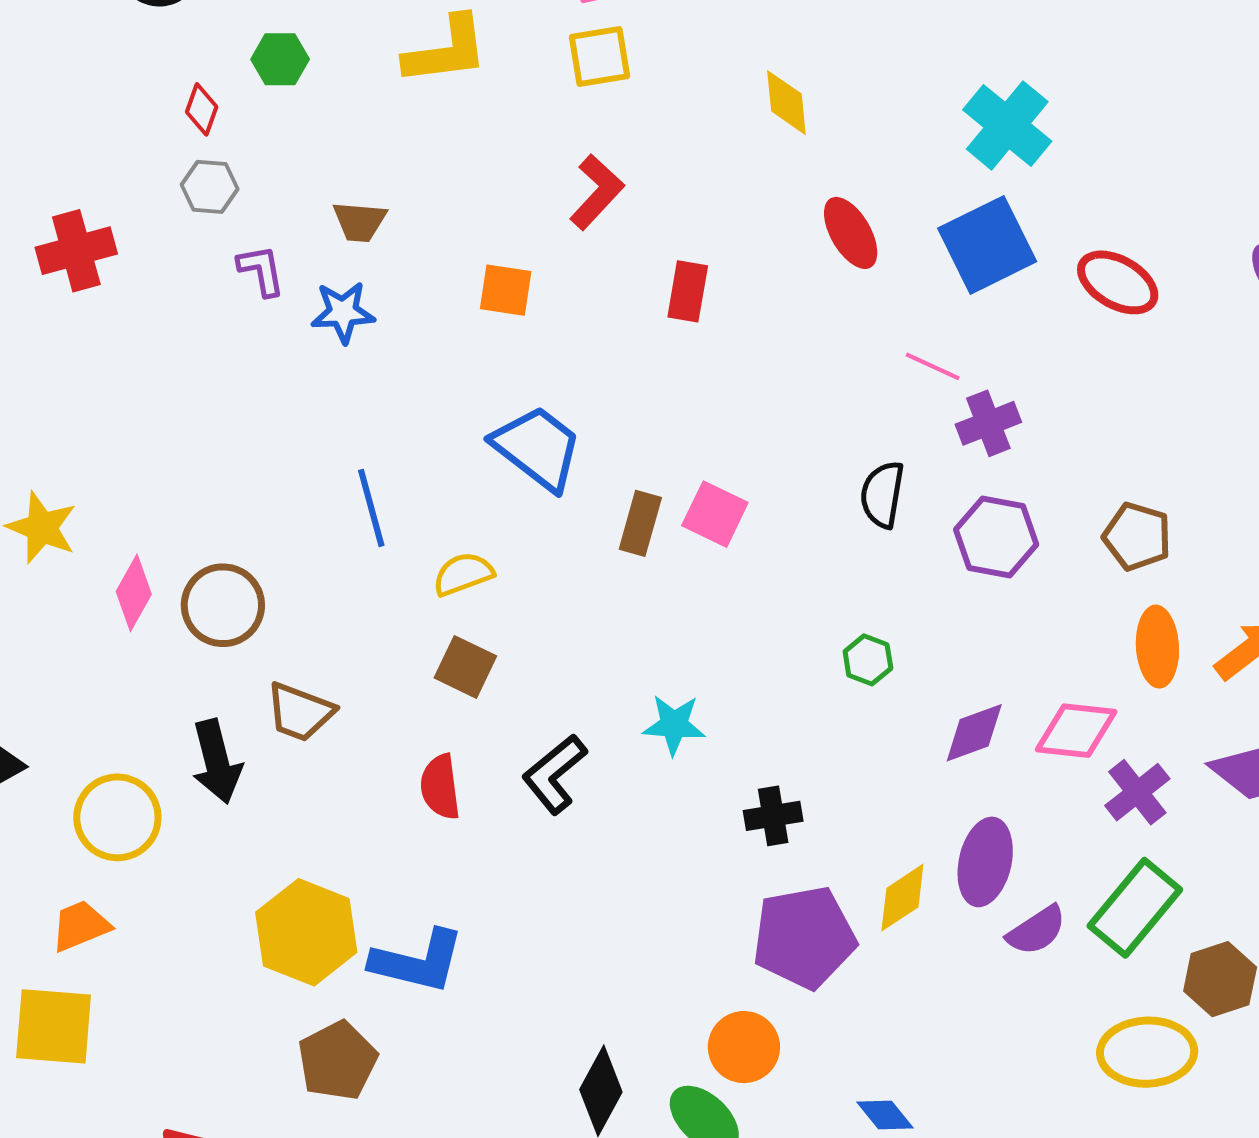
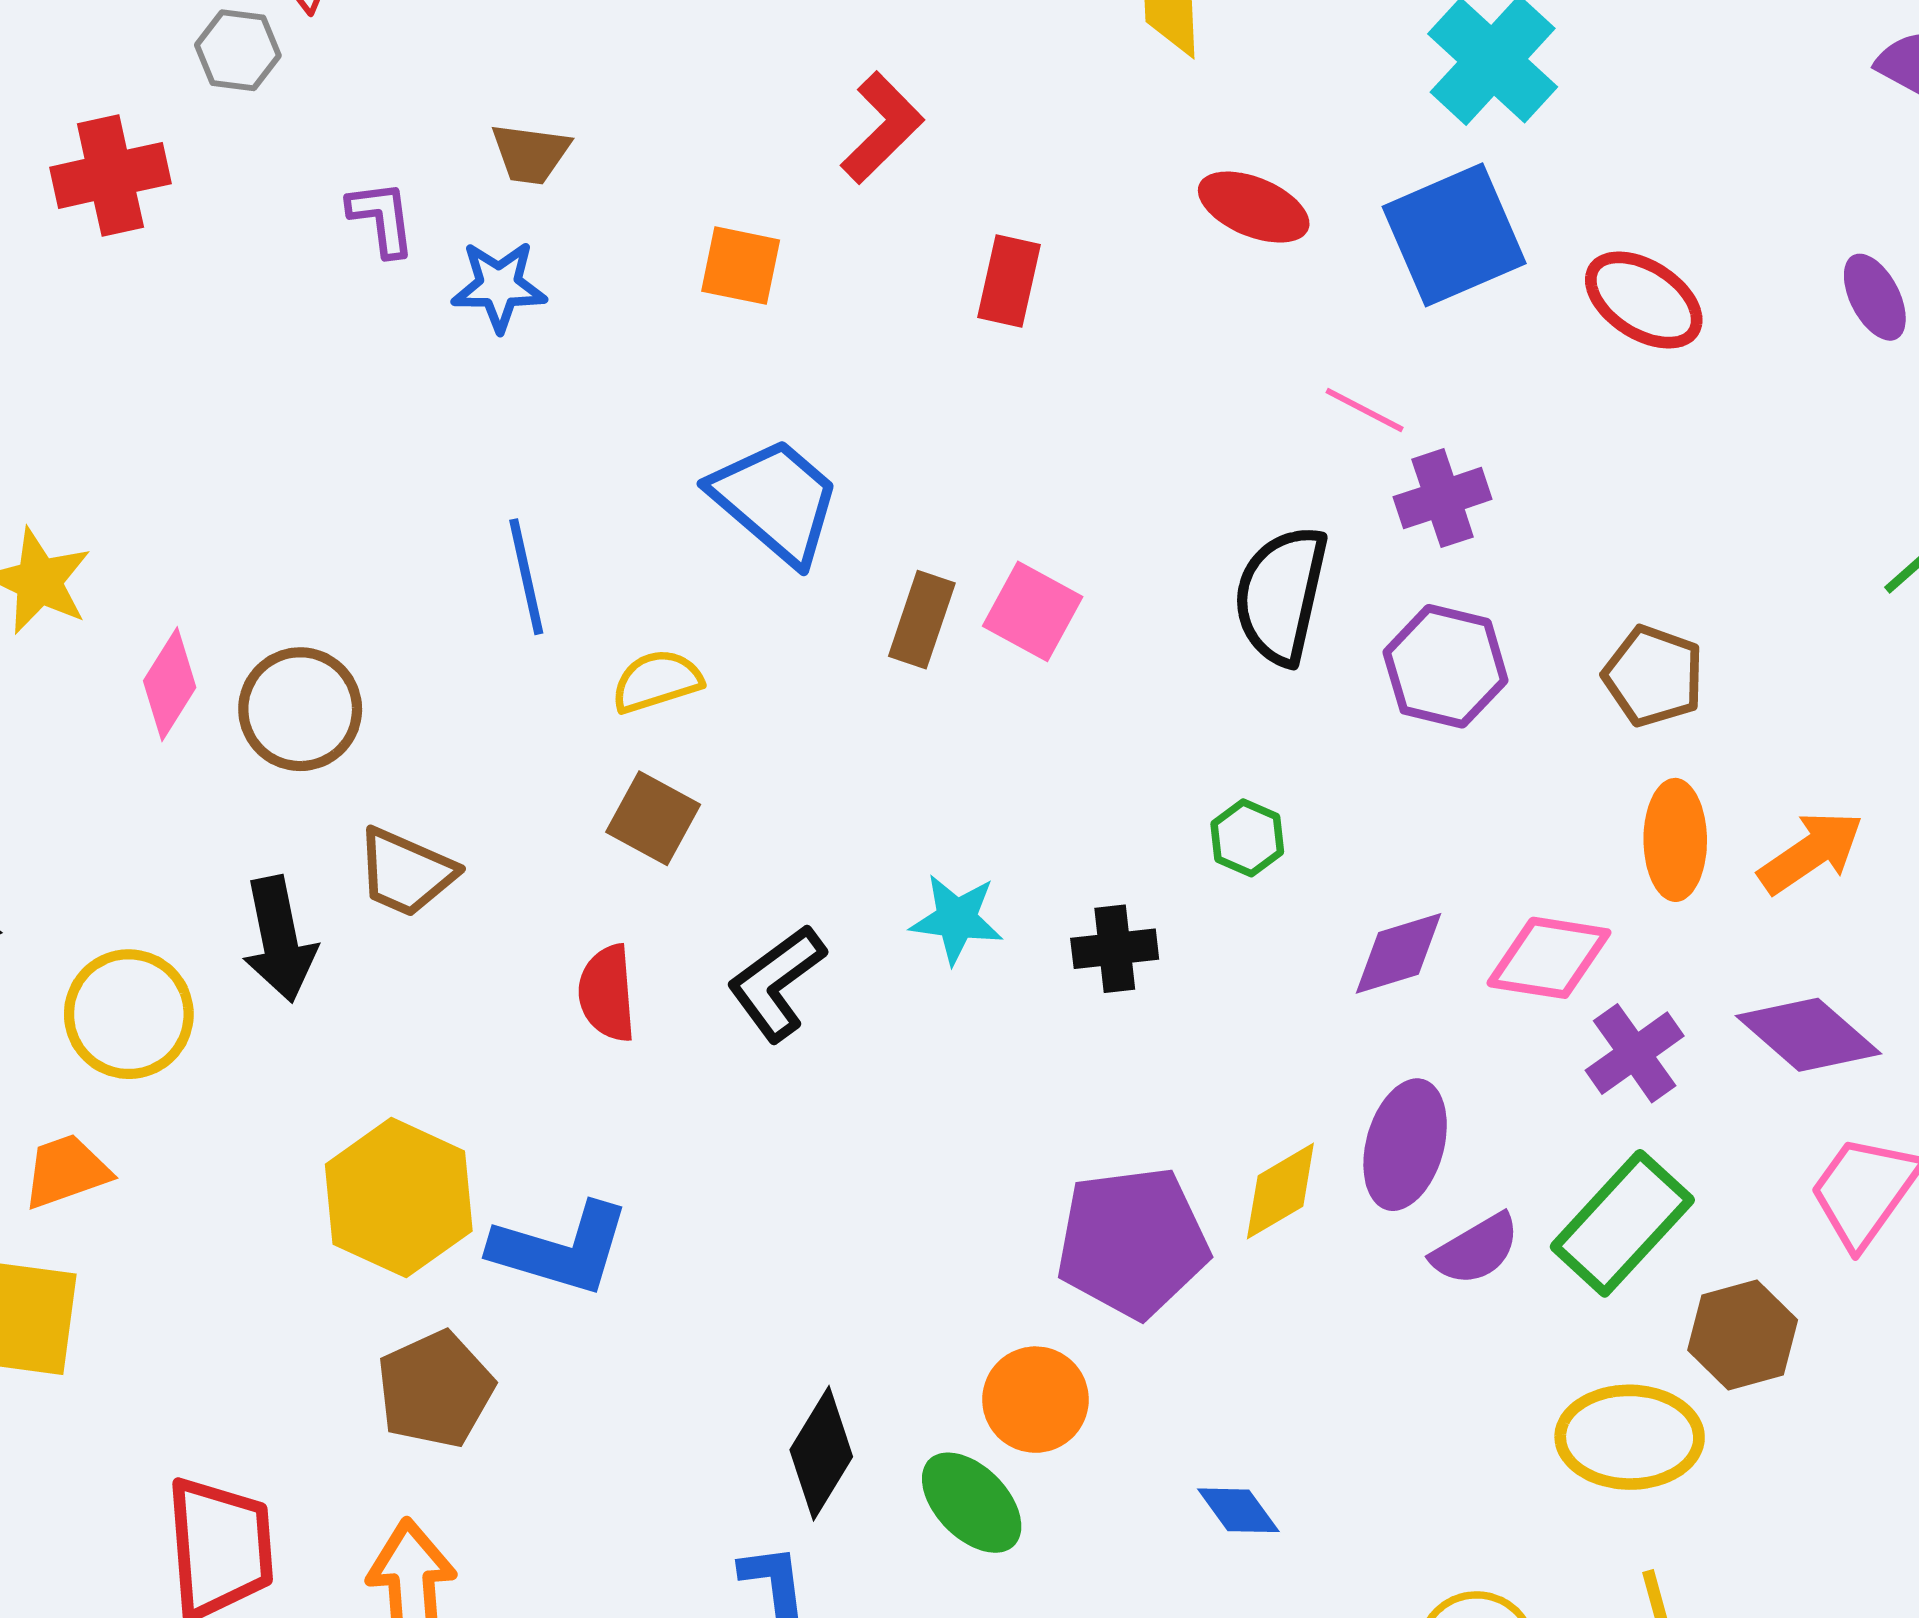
gray hexagon: (210, 187) -> (238, 50), moved
red ellipse: (851, 233) -> (1254, 207), turned -40
black semicircle: (882, 494) -> (1281, 595), size x1.4
black cross: (773, 816) -> (1115, 949), moved

